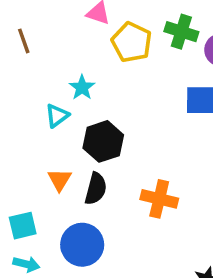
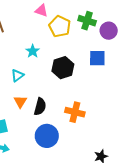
cyan triangle: (57, 116) -> (17, 76), moved
black hexagon: (103, 141) -> (63, 68), moved
blue circle: (82, 245) -> (47, 136), moved

